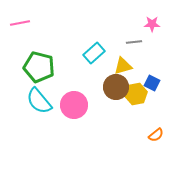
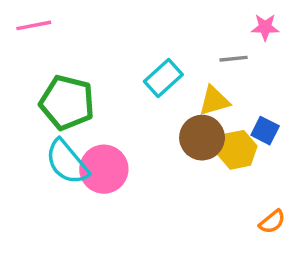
pink circle: (74, 105) -> (104, 169), moved

